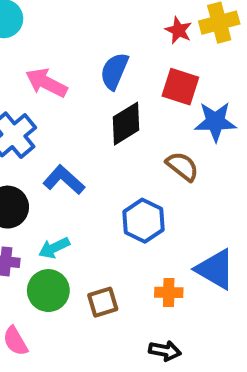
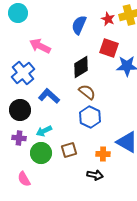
blue semicircle: (114, 71) -> (79, 25), moved
brown semicircle: (182, 166) -> (87, 92), moved
brown square: (103, 302) -> (69, 150), moved
black arrow: (165, 351) -> (95, 175), moved

